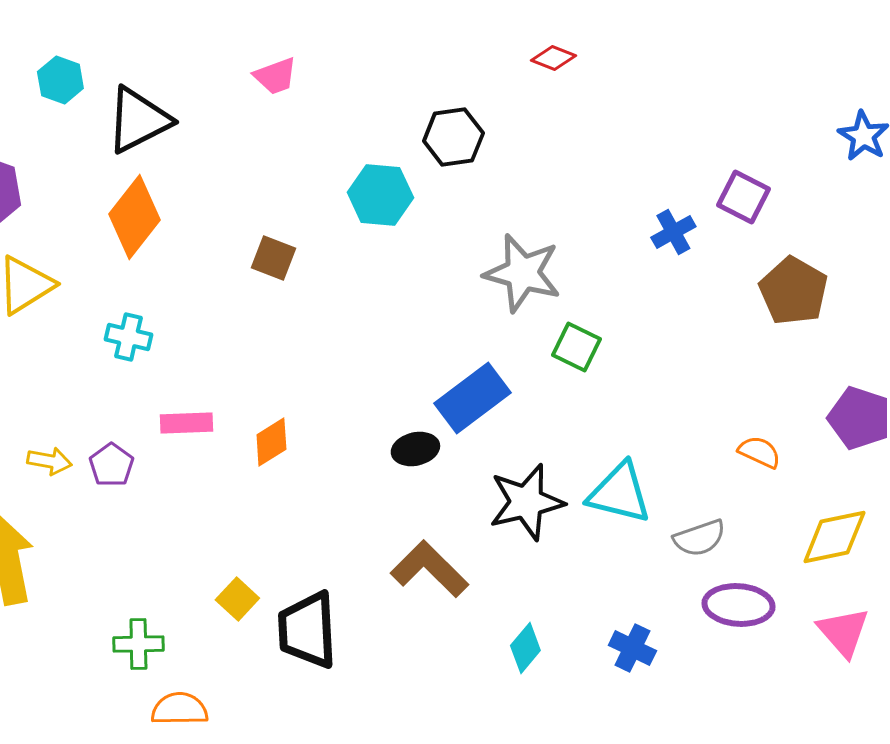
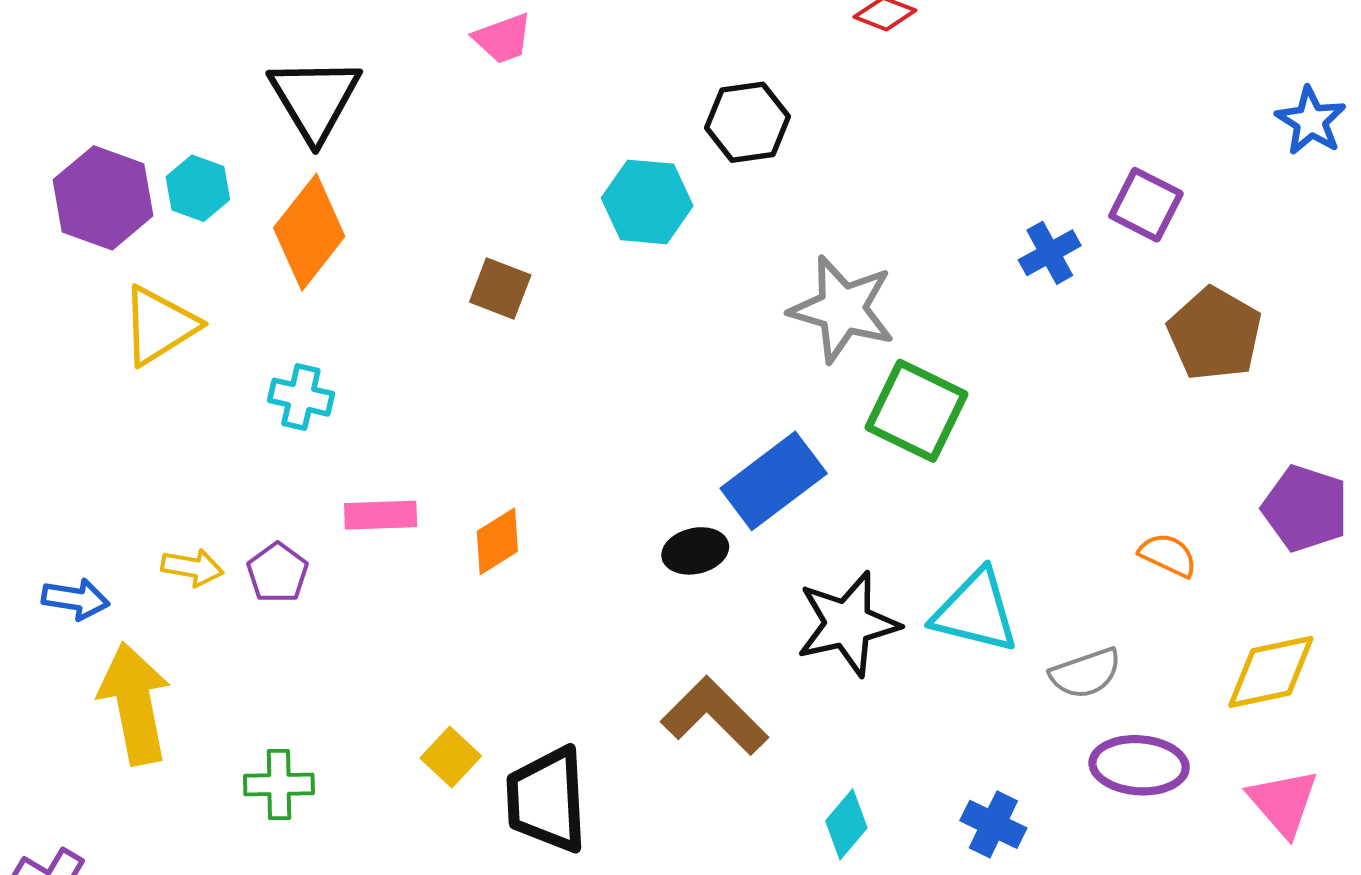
cyan hexagon: (60, 80) -> (198, 188), moved
black triangle: (138, 120) -> (315, 99), turned -34
green square: (576, 347) -> (916, 411), size x1.5
green cross: (138, 644) -> (279, 785), moved

